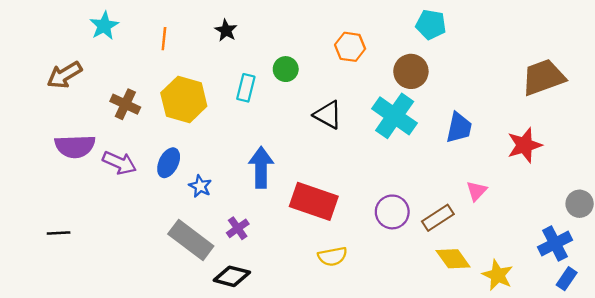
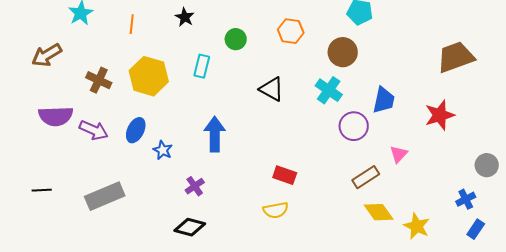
green circle: (286, 69) -> (236, 39), moved
cyan cross: (395, 116) -> (329, 90), size x0.7
red rectangle: (314, 201) -> (285, 175), moved, size x0.6
purple circle: (392, 212) -> (354, 126), moved
gray rectangle: (191, 240) -> (105, 196), moved, turned -60
blue cross: (555, 244) -> (466, 199), size x0.7

